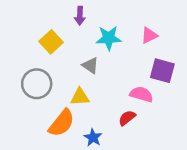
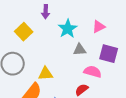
cyan star: (109, 38) -> (68, 29), turned -30
gray triangle: (90, 65) -> (80, 50), moved, turned -40

